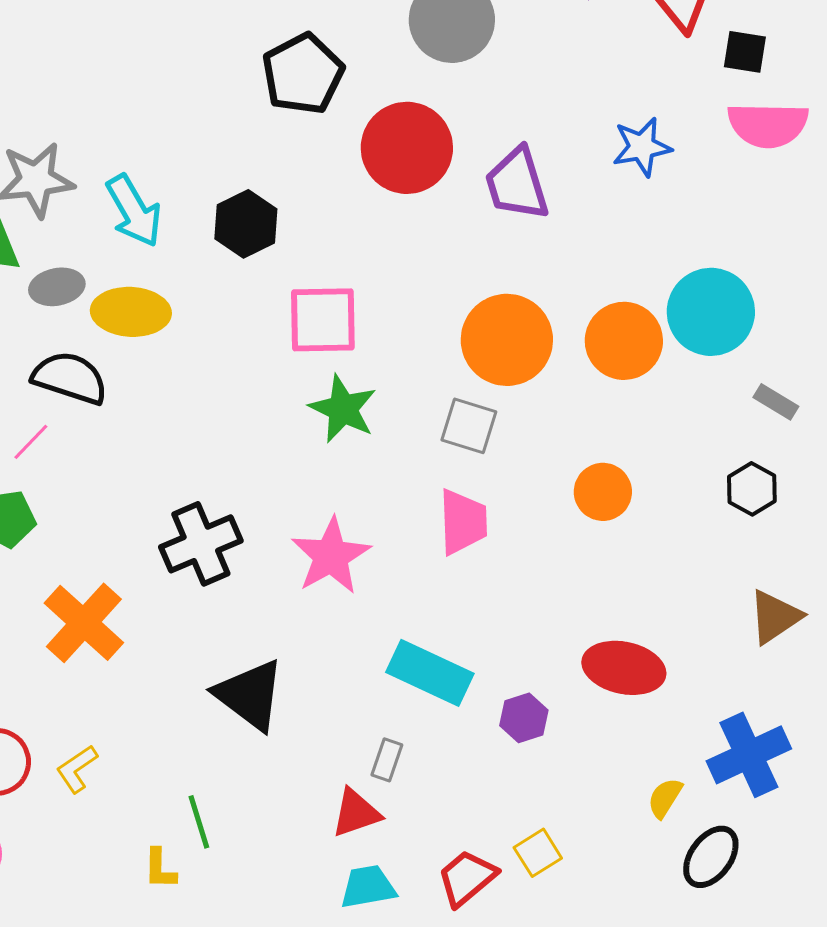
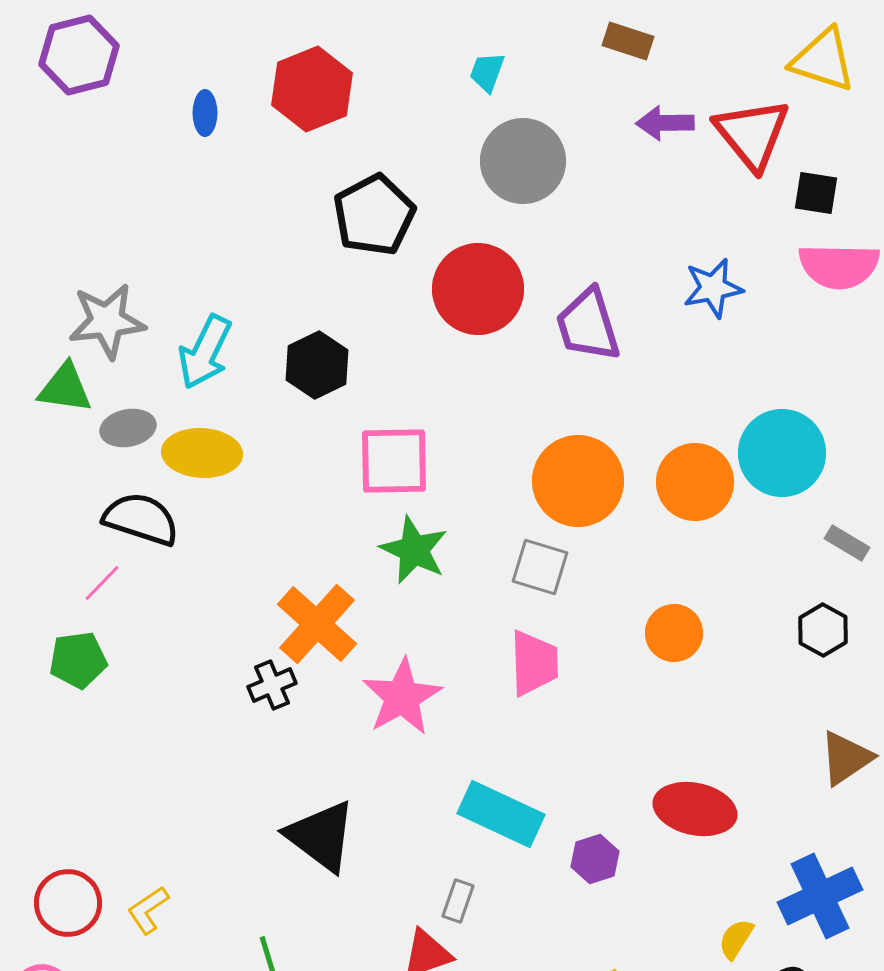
cyan arrow: (134, 211) -> (205, 352), turned 56
black cross: (201, 544) -> (272, 685), size x0.6
orange cross: (84, 623) -> (317, 624), moved

